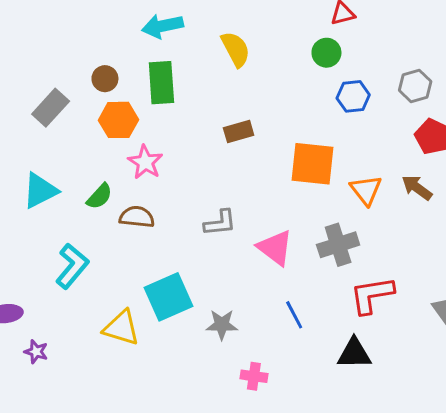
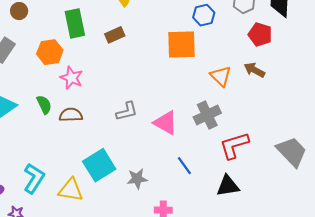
brown circle: (105, 79) -> (19, 11), moved
brown rectangle: (239, 132) -> (115, 35), moved
orange square: (313, 164) -> (182, 45), moved
green semicircle: (99, 196) -> (44, 105), turned -60
cyan L-shape: (72, 266) -> (34, 178), moved

